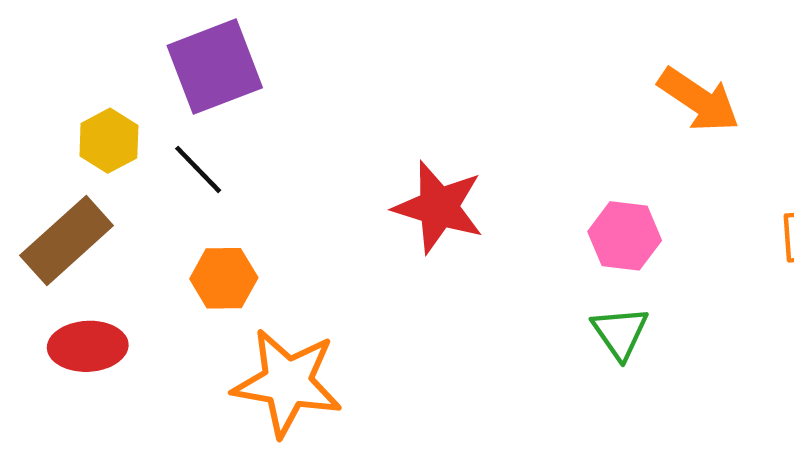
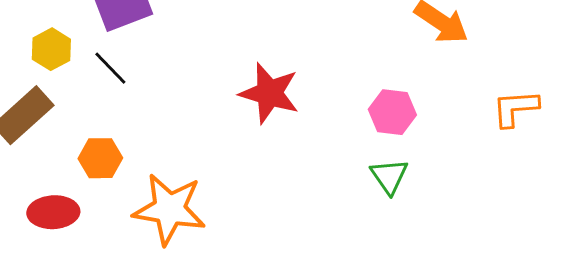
orange hexagon: (224, 278) -> (100, 158), moved
red ellipse: (88, 346) -> (53, 212), moved

